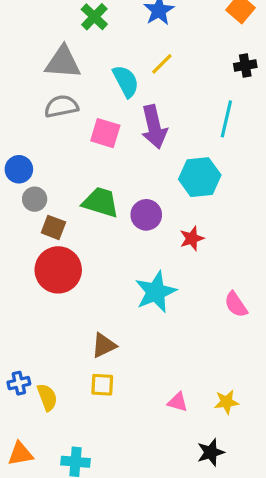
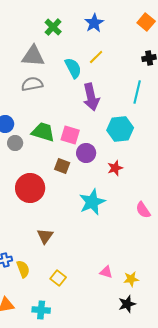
pink square: (105, 133) -> (70, 135), moved
green trapezoid: (101, 202) -> (43, 132), moved
brown square: (53, 227) -> (62, 166), moved
brown triangle: (104, 345) -> (45, 236), moved, turned -30
yellow square: (102, 385) -> (58, 278), moved, turned 35
yellow star: (226, 402) -> (131, 279), moved

